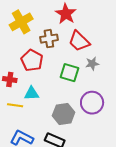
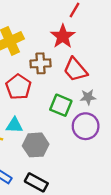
purple circle: (92, 103) -> (86, 126), moved
gray hexagon: (64, 114) -> (36, 145), moved

